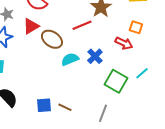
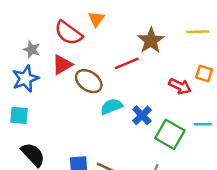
orange square: (136, 27) -> (204, 74), moved
blue cross: (95, 56) -> (142, 115), moved
cyan line: (142, 73) -> (203, 124), turned 40

